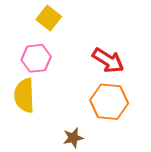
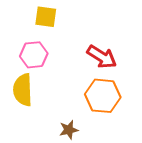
yellow square: (49, 18) -> (46, 17), turned -30

